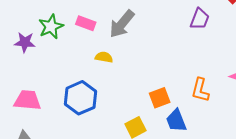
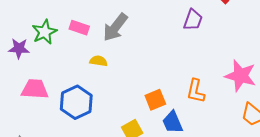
pink trapezoid: (28, 100) -> (35, 89), moved

